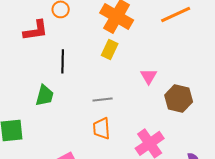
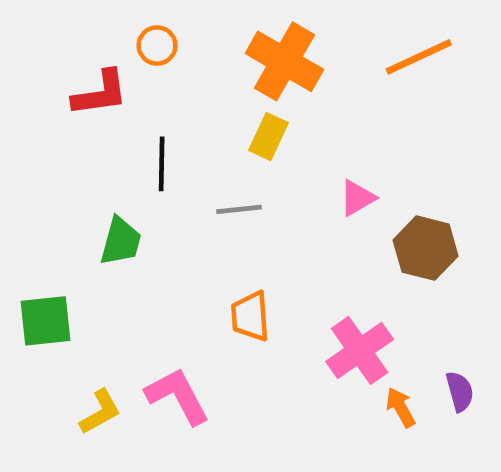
pink triangle: (149, 76) -> (357, 198), turned 30
gray line: (103, 99) -> (239, 209), moved

